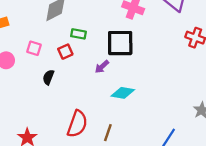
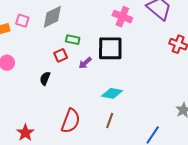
pink square: (34, 48) -> (22, 21), moved
purple arrow: (102, 67) -> (85, 63), moved
brown line: (108, 133) -> (110, 121), moved

